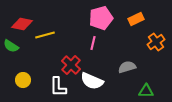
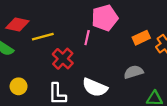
orange rectangle: (136, 19) -> (141, 38), moved
pink line: (93, 43) -> (87, 38), moved
red cross: (71, 65) -> (63, 59), moved

